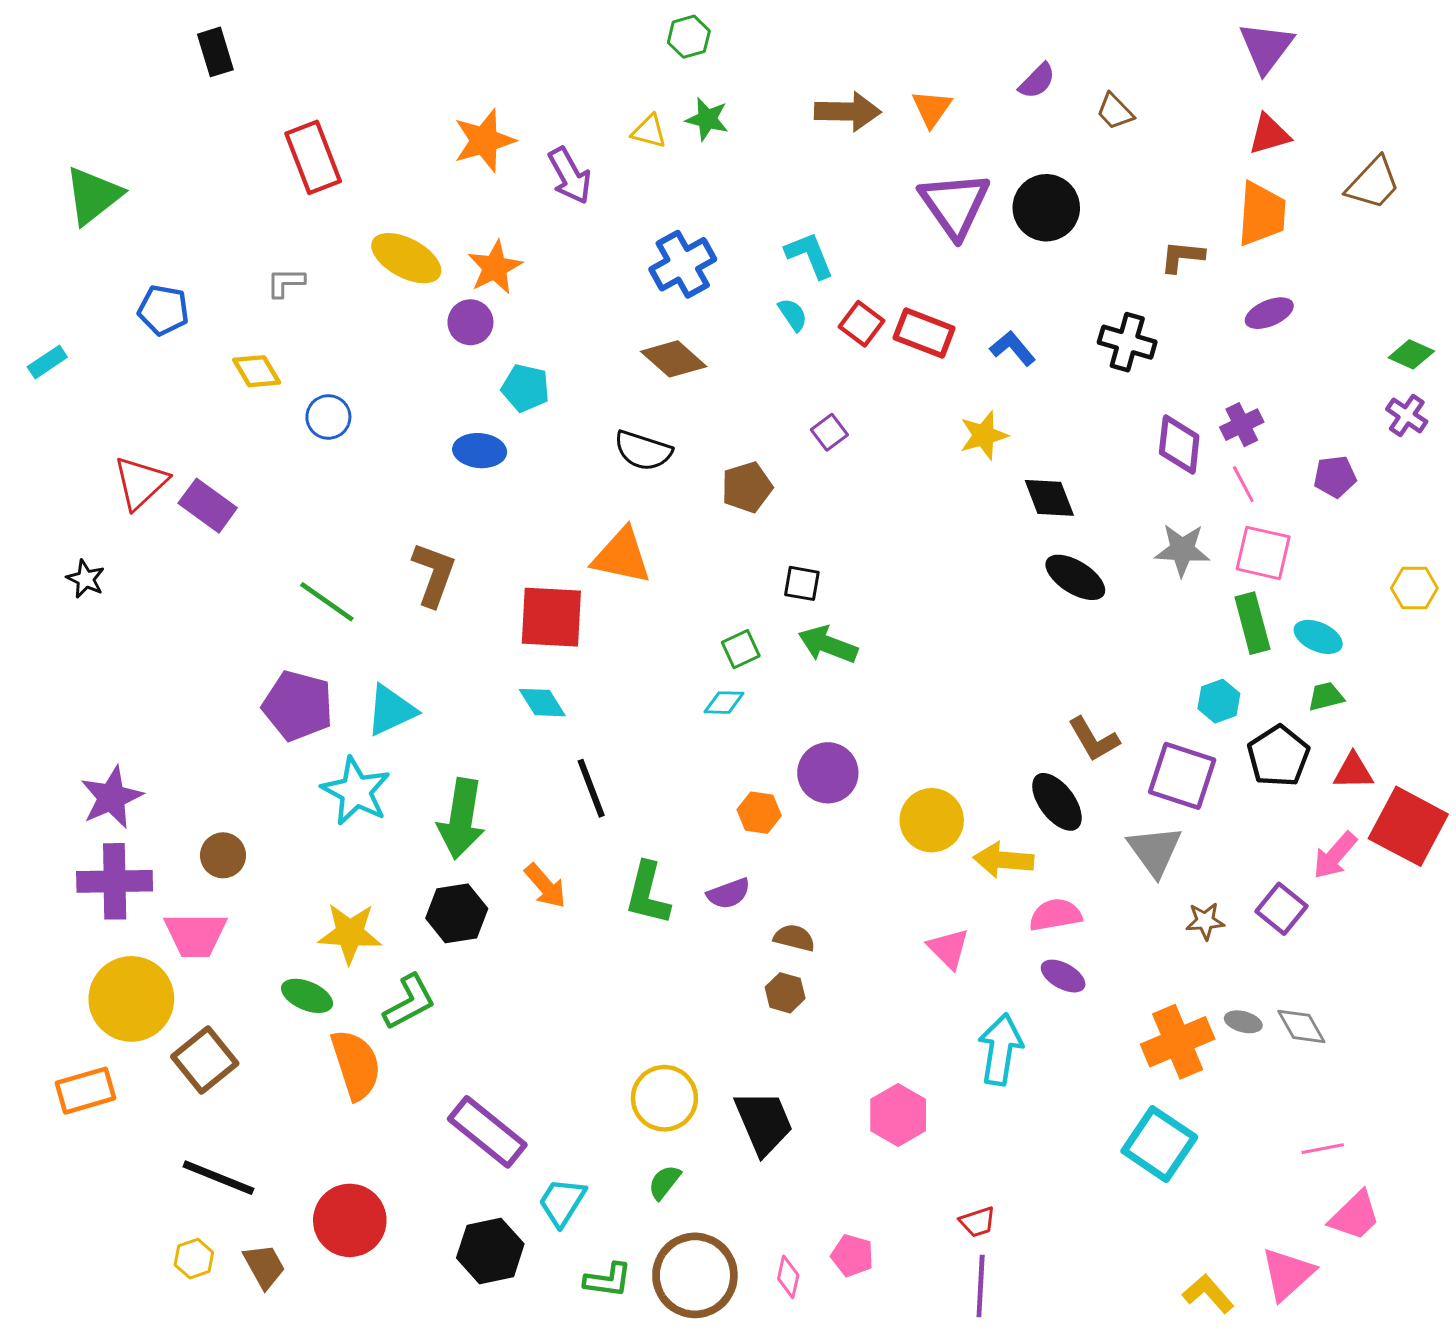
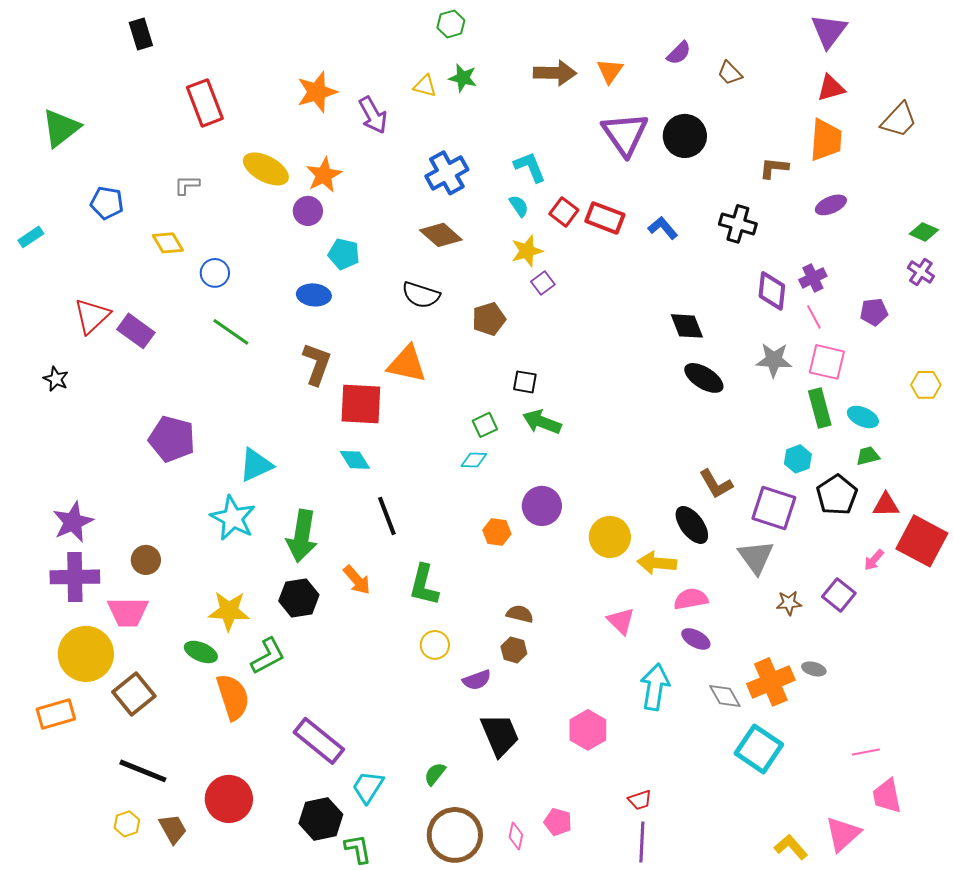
yellow star: (984, 435) -> (527, 251), moved
brown L-shape: (434, 574) -> (317, 364), moved
green line: (327, 602) -> (231, 332), moved
purple pentagon: (298, 706) -> (172, 439), moved
pink arrow: (1335, 855) -> (874, 560), size x0.7
purple semicircle: (729, 894) -> (477, 680), moved
gray diamond: (1301, 1026) -> (725, 696), moved
yellow circle: (664, 1098) -> (435, 645), moved, size x0.7
pink trapezoid: (1355, 1216) -> (887, 796), turned 123
green L-shape: (608, 1280) -> (358, 849), moved, turned -108

